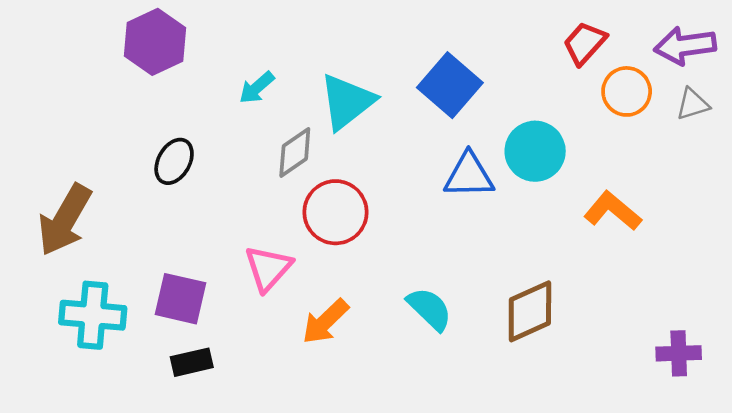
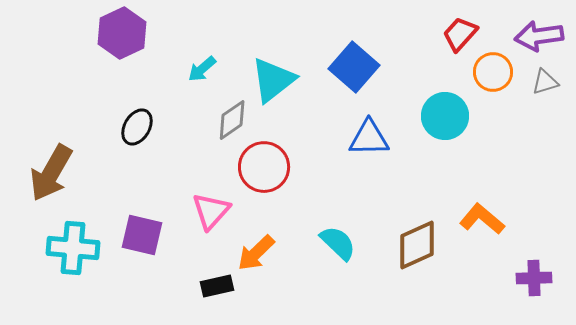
cyan circle: (535, 151) -> (445, 116), moved
orange L-shape: (613, 211) -> (482, 219), moved
black rectangle: (192, 362) -> (217, 286), moved

